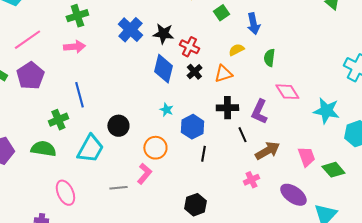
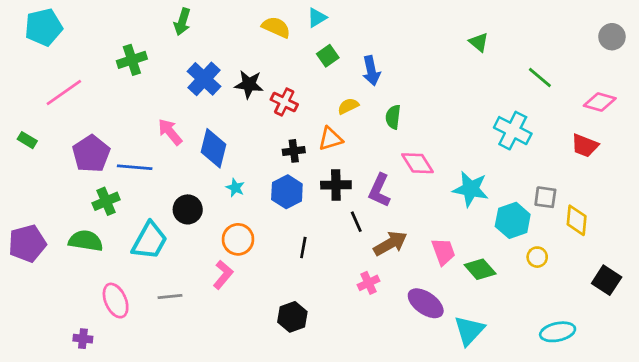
pink arrow: (74, 47) -> (170, 132), moved, turned -125
blue diamond: (163, 69) -> (214, 148), moved
black cross: (194, 72) -> (294, 151), moved, turned 35
purple pentagon: (30, 76) -> (91, 154), moved
blue line: (79, 95) -> (135, 167), turned -70
cyan star: (166, 110) -> (235, 188), moved
blue hexagon: (192, 127) -> (287, 192), moved
gray line: (118, 188) -> (170, 296), moved

